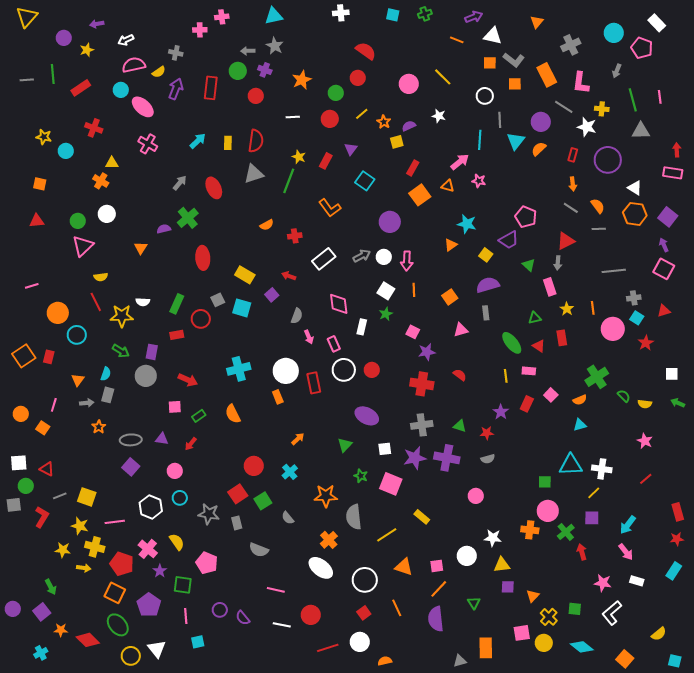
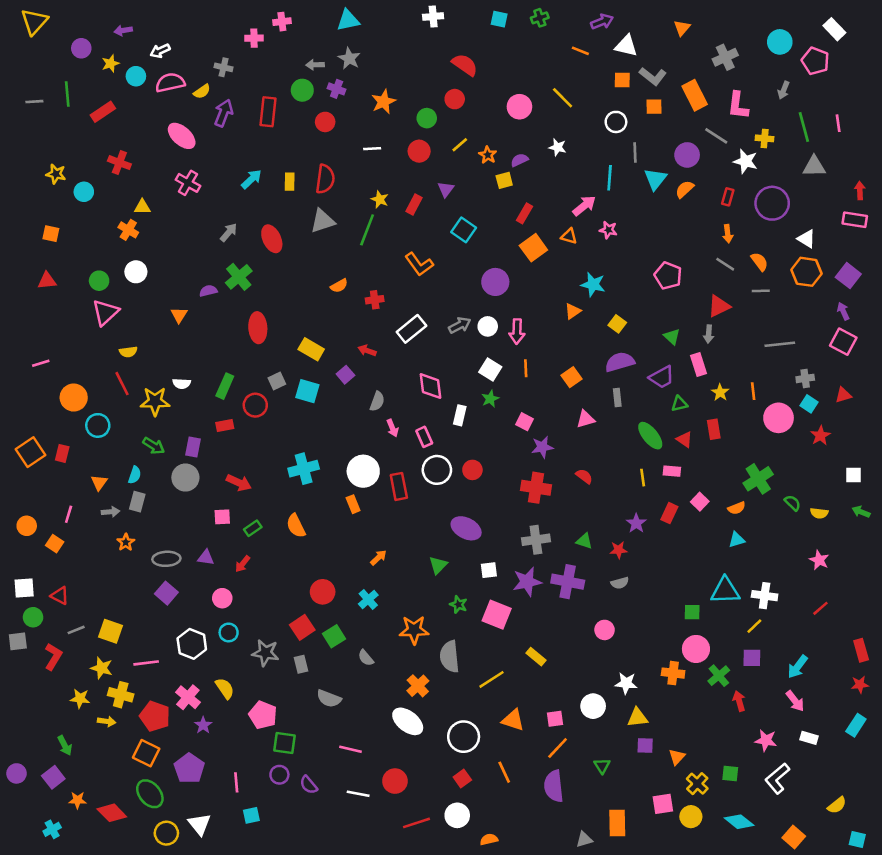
cyan circle: (121, 90) -> (136, 76), moved
purple trapezoid: (509, 240) -> (662, 377), moved
green square: (183, 585) -> (284, 743), moved

